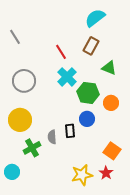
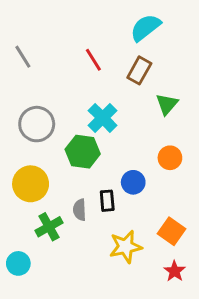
red line: (61, 52) -> (93, 60), moved
green triangle: (109, 68) -> (167, 104), turned 49
green hexagon: (88, 93) -> (83, 152), moved
red star: (106, 173) -> (175, 271), moved
yellow star: (82, 175) -> (126, 247), moved

